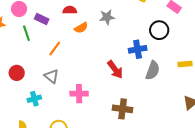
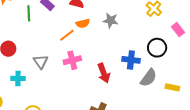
orange line: (55, 49) -> (67, 35), moved
gray semicircle: (153, 70) -> (149, 78), moved
pink cross: (79, 94) -> (72, 60), moved, turned -30

